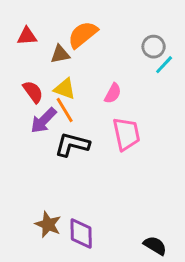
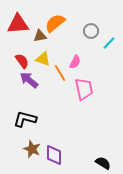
red triangle: (27, 36) -> (18, 24), size x1.6
gray circle: (154, 47) -> (91, 31), moved
orange line: (65, 110) -> (60, 73), moved
purple arrow: (44, 120) -> (29, 80), turned 84
black L-shape: (72, 145) -> (25, 119), moved

